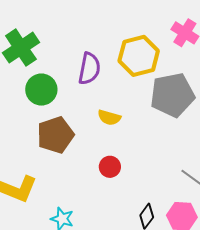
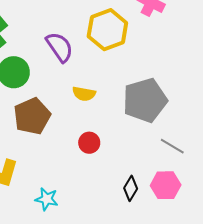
purple semicircle: (89, 69) -> (60, 47), turned -40
gray pentagon: (172, 95) -> (145, 100), moved

